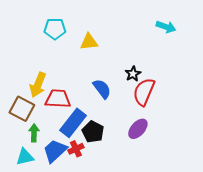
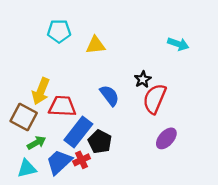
cyan arrow: (166, 27) -> (178, 44), moved
purple ellipse: (138, 129) -> (166, 138), moved
green arrow: (34, 133) -> (36, 143), turned 60

